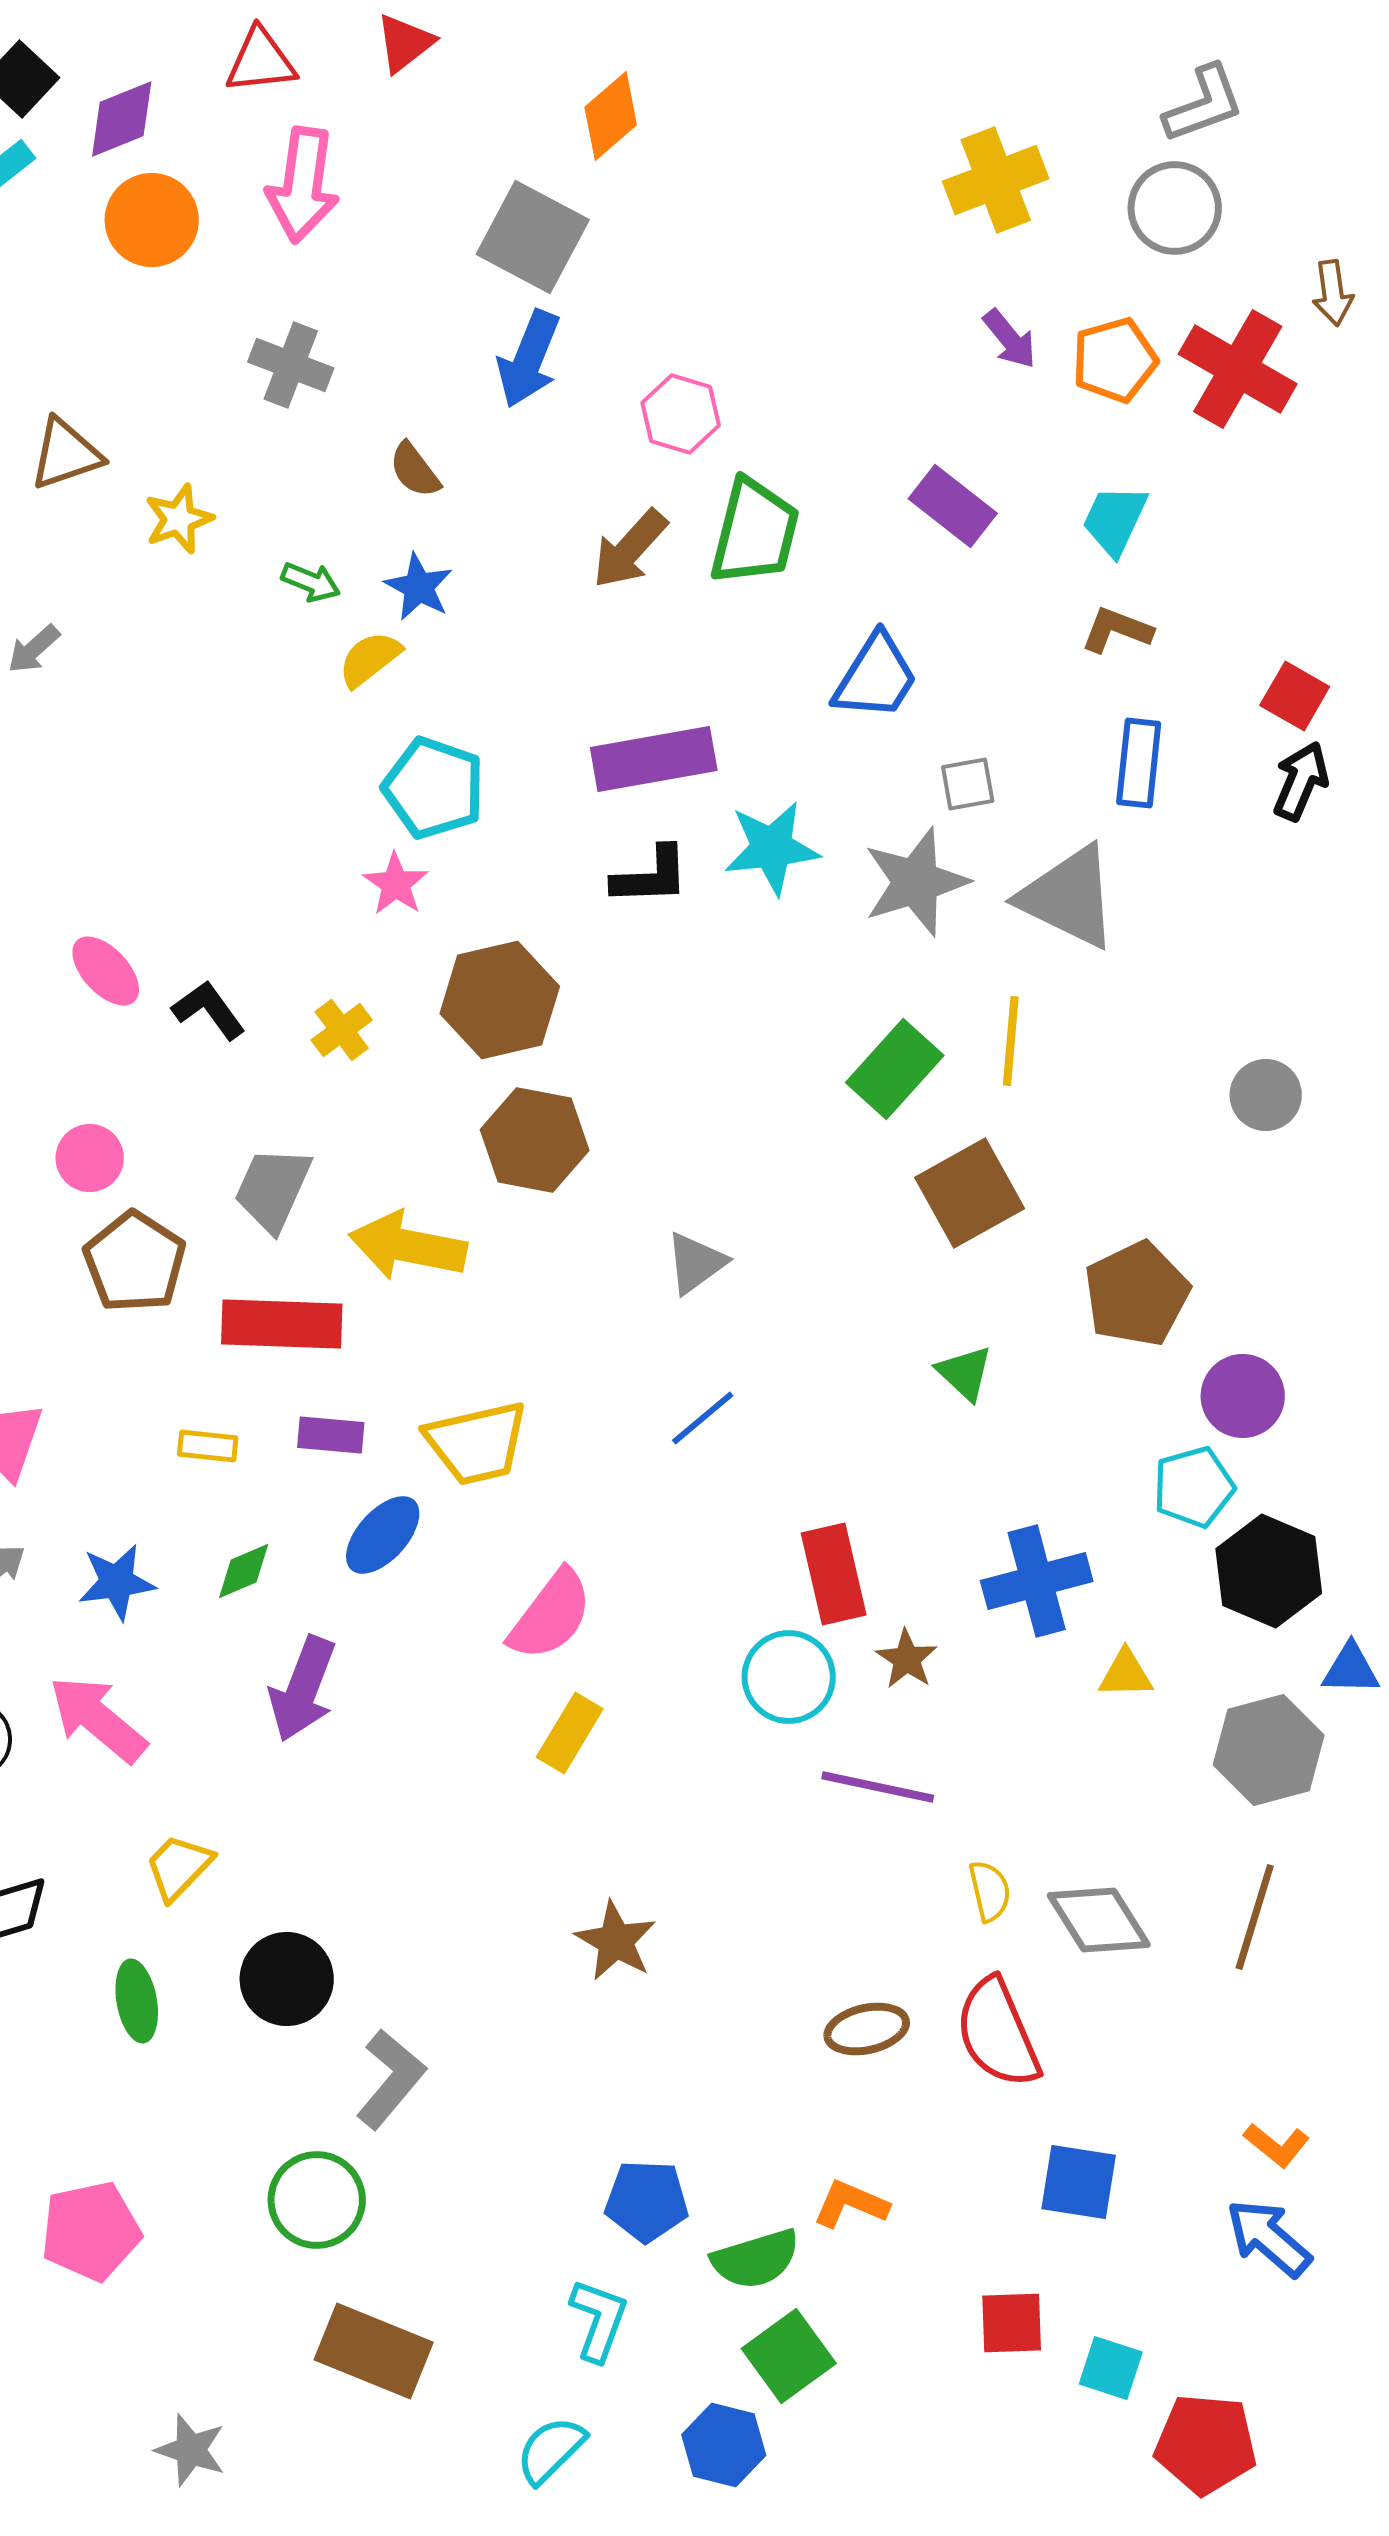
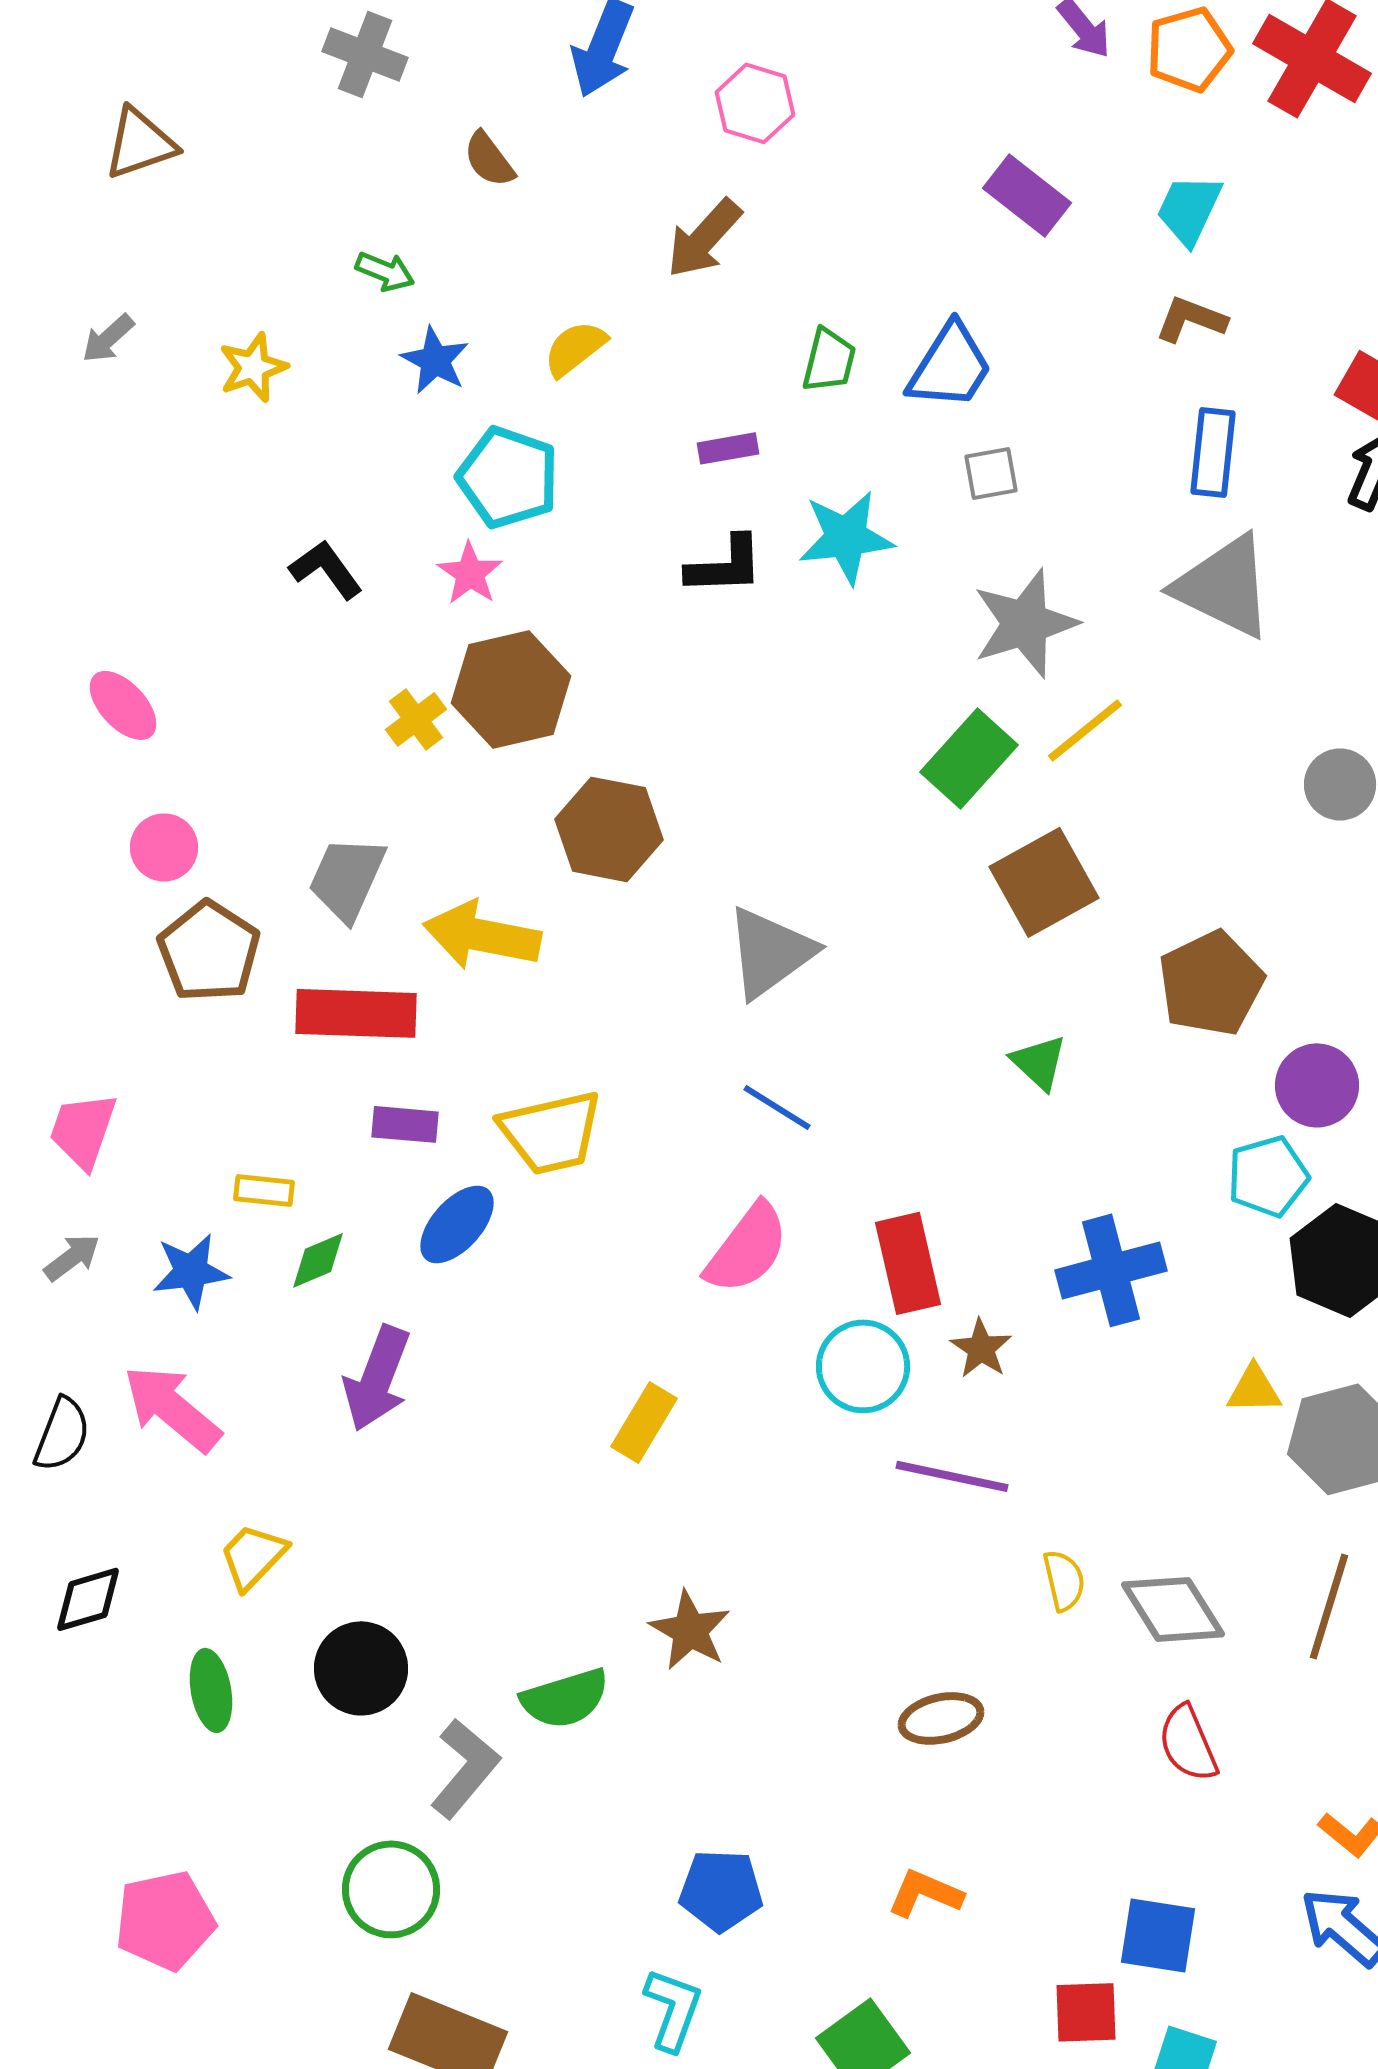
yellow star: (179, 519) -> (253, 367), moved
green trapezoid: (755, 532) -> (829, 360), moved, size x0.6
blue star: (419, 587) -> (435, 360), moved
yellow semicircle: (370, 659) -> (575, 348), moved
purple rectangle: (654, 759) -> (728, 448), size x0.5
gray square: (968, 784) -> (991, 473), moved
gray star: (916, 882) -> (1025, 623), moved
gray triangle: (1069, 897) -> (1224, 586), moved
pink ellipse: (106, 971) -> (123, 705), moved
brown hexagon: (500, 1000) -> (511, 689), moved
black L-shape: (209, 1010) -> (326, 569), moved
yellow line: (1011, 1041) -> (1085, 730), turned 46
gray triangle: (696, 1263) -> (770, 952), size x1.5
blue line: (703, 1418) -> (777, 1107), turned 72
yellow rectangle: (208, 1446) -> (264, 1190), moved
pink semicircle: (551, 1615) -> (747, 1248), moved
yellow triangle: (1126, 1674) -> (1254, 1389), moved
red semicircle: (998, 2033) -> (1188, 1743), moved, size x0.7
blue square: (1079, 2182) -> (1158, 1935), moved
green semicircle: (756, 2259) -> (565, 1698), moved

